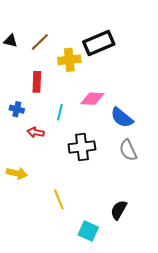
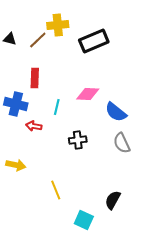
yellow cross: (69, 60) -> (58, 25), moved
blue cross: (17, 109) -> (16, 104), size x1.6
black cross: (82, 147) -> (78, 140), size x0.7

